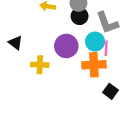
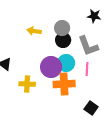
cyan circle: (95, 42) -> (66, 63), moved
orange cross: (94, 65) -> (64, 84), moved

